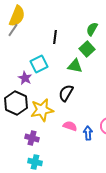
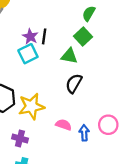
black line: (55, 37) -> (44, 36), moved
purple star: (25, 78) -> (30, 36), moved
black semicircle: (66, 93) -> (74, 83), moved

